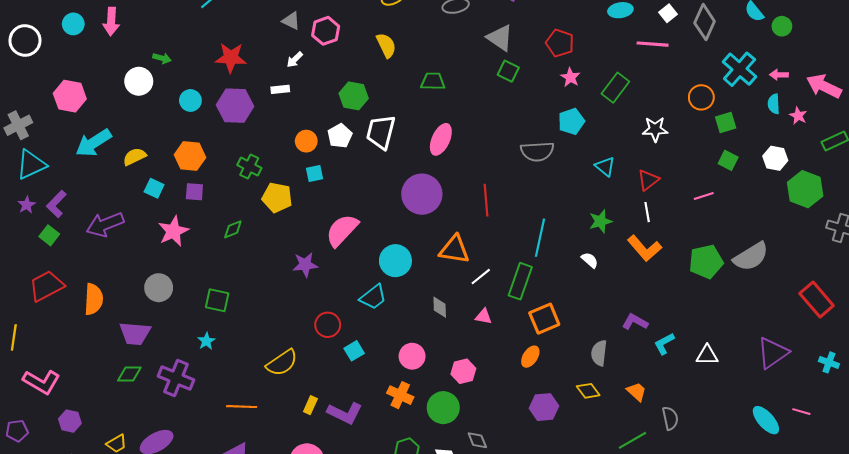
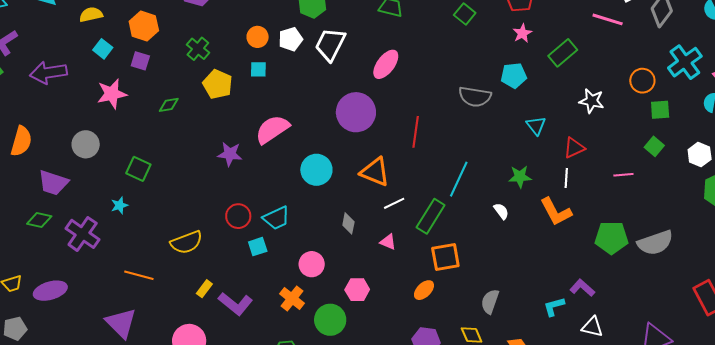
cyan trapezoid: (373, 297) -> (276, 218), moved
purple L-shape: (635, 322) -> (582, 288), moved

